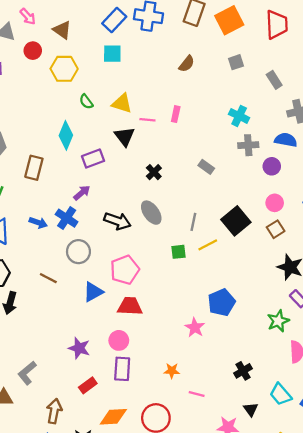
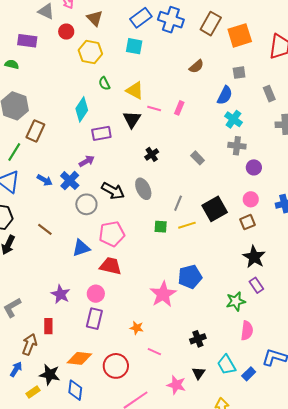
blue semicircle: (286, 140) -> (225, 95), moved, turned 96
brown rectangle: (34, 168) -> (35, 131), moved
gray circle: (78, 252) -> (86, 204), moved
pink star: (195, 328) -> (163, 294), size x1.5
red rectangle: (88, 385) -> (48, 326), moved, turned -63

